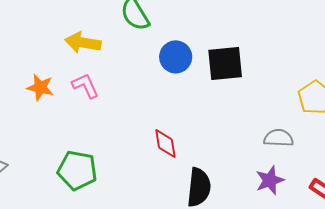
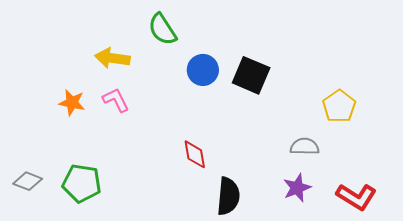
black square: (225, 64) -> (251, 75), turned 30
green pentagon: (77, 170) -> (82, 183), moved

